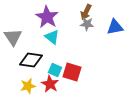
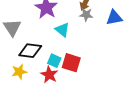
cyan triangle: (52, 37) -> (62, 30), moved
yellow star: (28, 86) -> (19, 72), moved

